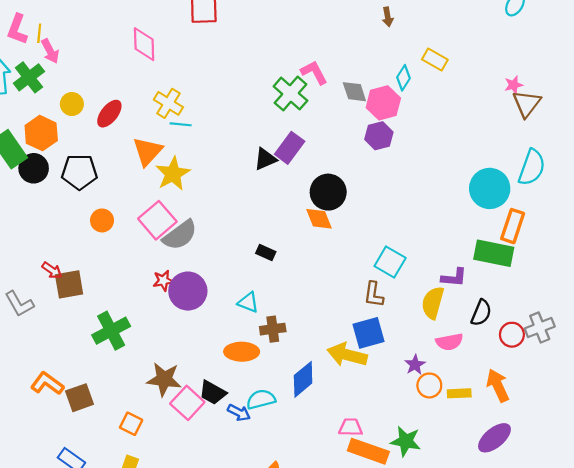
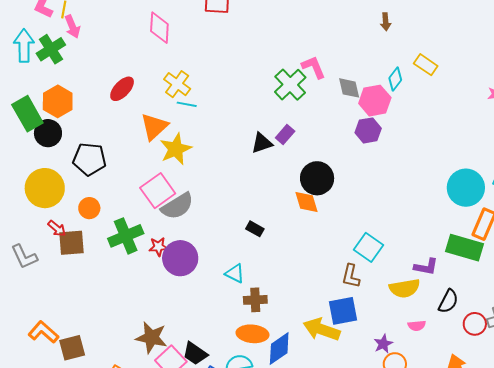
yellow circle: (72, 104) -> (45, 188), moved, size x1.8
purple rectangle: (290, 148) -> (285, 135), size x0.7
black pentagon: (79, 172) -> (89, 159), moved
orange circle: (102, 220) -> (89, 208), moved
yellow semicircle: (433, 303) -> (405, 288), turned -120
green cross: (111, 331) -> (126, 236), moved
pink semicircle: (449, 342) -> (417, 326), size x0.7
orange ellipse: (242, 352) -> (252, 334), moved

